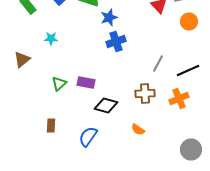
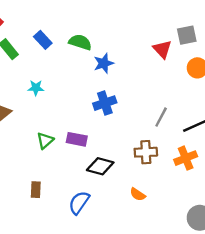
blue cross: (116, 42) -> (105, 103), moved

